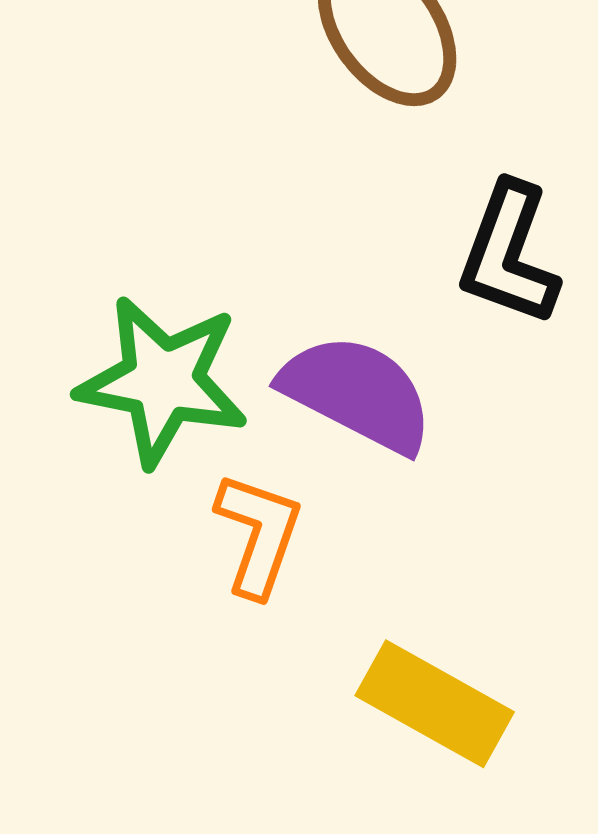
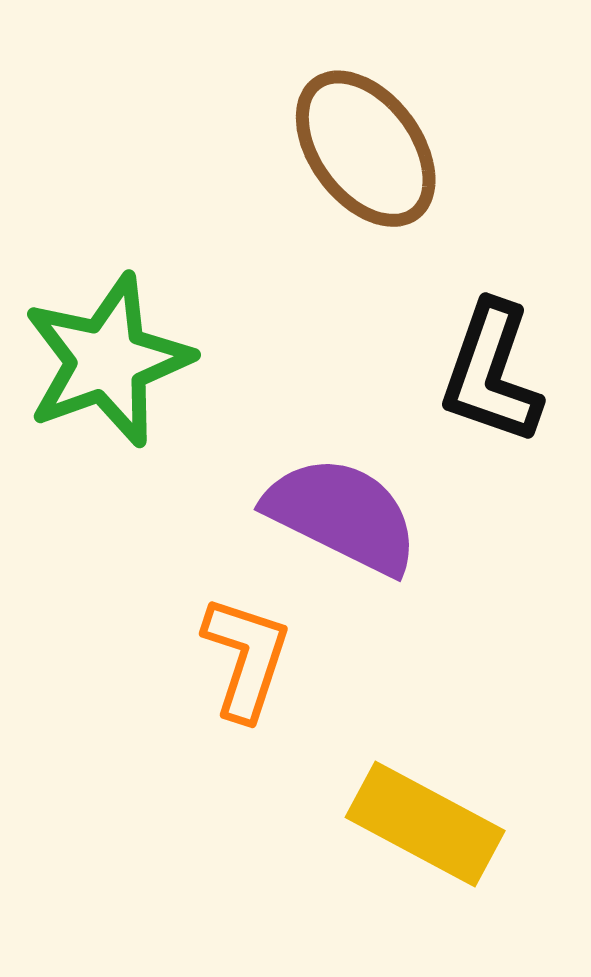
green star: (163, 381) -> (107, 361), moved, turned -30

